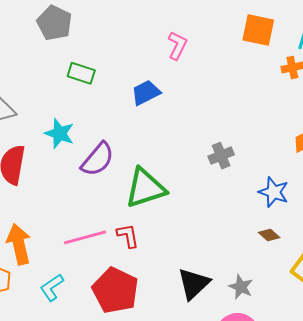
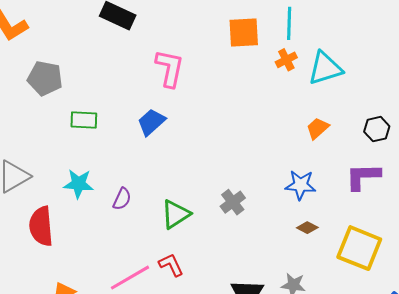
pink L-shape: (177, 45) -> (170, 68), size x1.4
gray cross: (221, 156) -> (233, 202), moved
purple semicircle: (98, 159) -> (122, 199), size x0.6
green triangle: (145, 188) -> (176, 214), size x0.7

